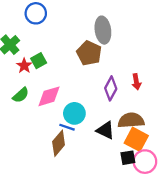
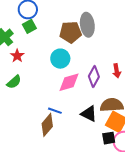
brown pentagon: (89, 53) -> (71, 32), moved, turned -30
green square: (39, 61) -> (29, 26), moved
pink diamond: (49, 96) -> (69, 82), moved
cyan circle: (74, 113) -> (60, 59), moved

